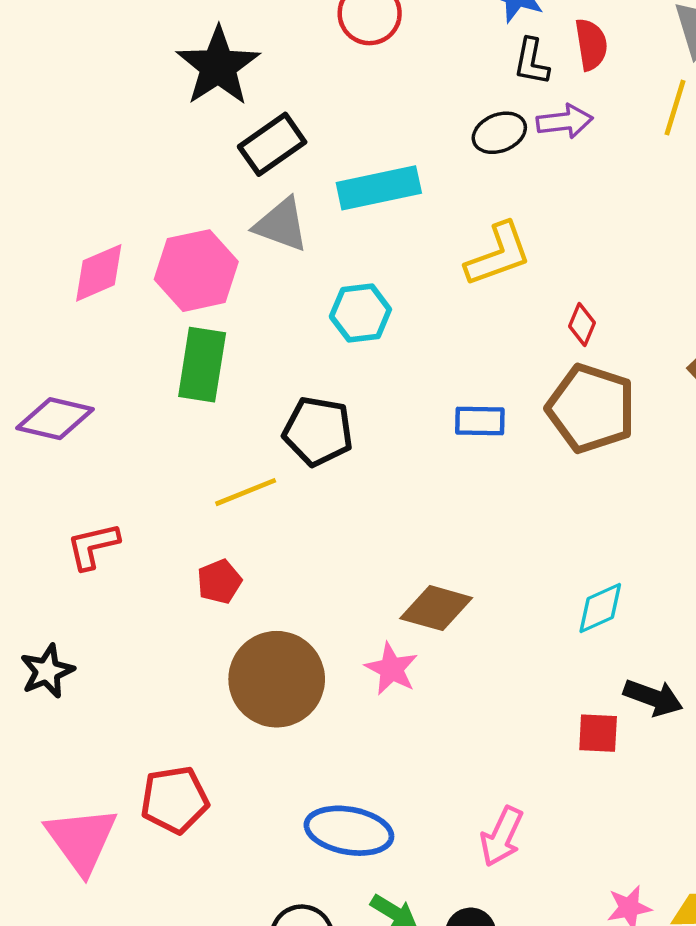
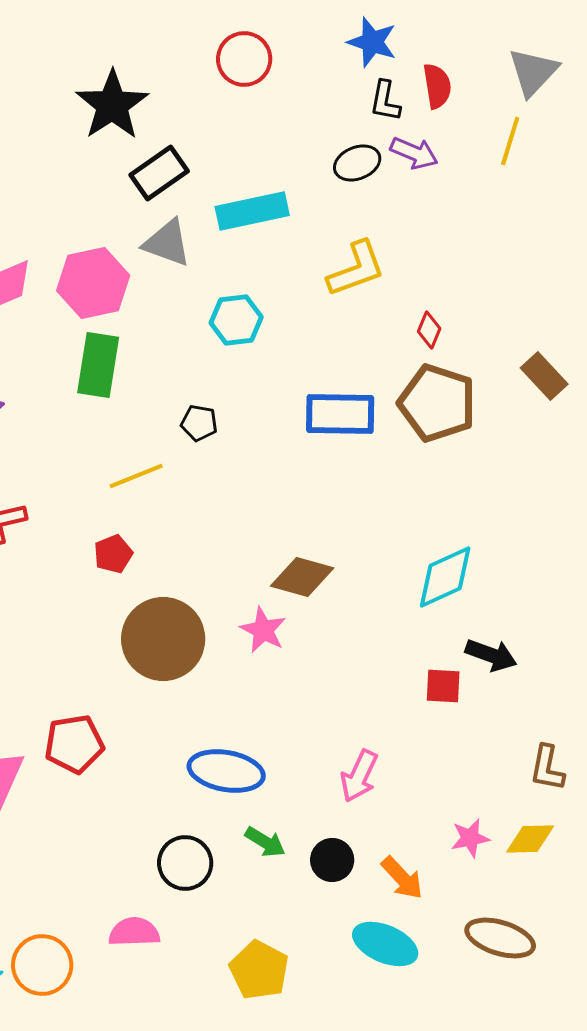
purple arrow: (565, 121) -> (414, 153), turned 30
blue rectangle: (480, 421) -> (340, 414), size x1.6
black pentagon: (318, 431) -> (199, 423), size x0.6
cyan diamond: (600, 608) -> (445, 577), size x1.4

